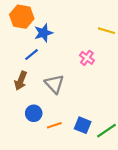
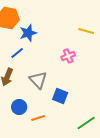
pink cross: (87, 58) -> (68, 56), turned 32
blue square: (83, 125) -> (60, 96), moved

